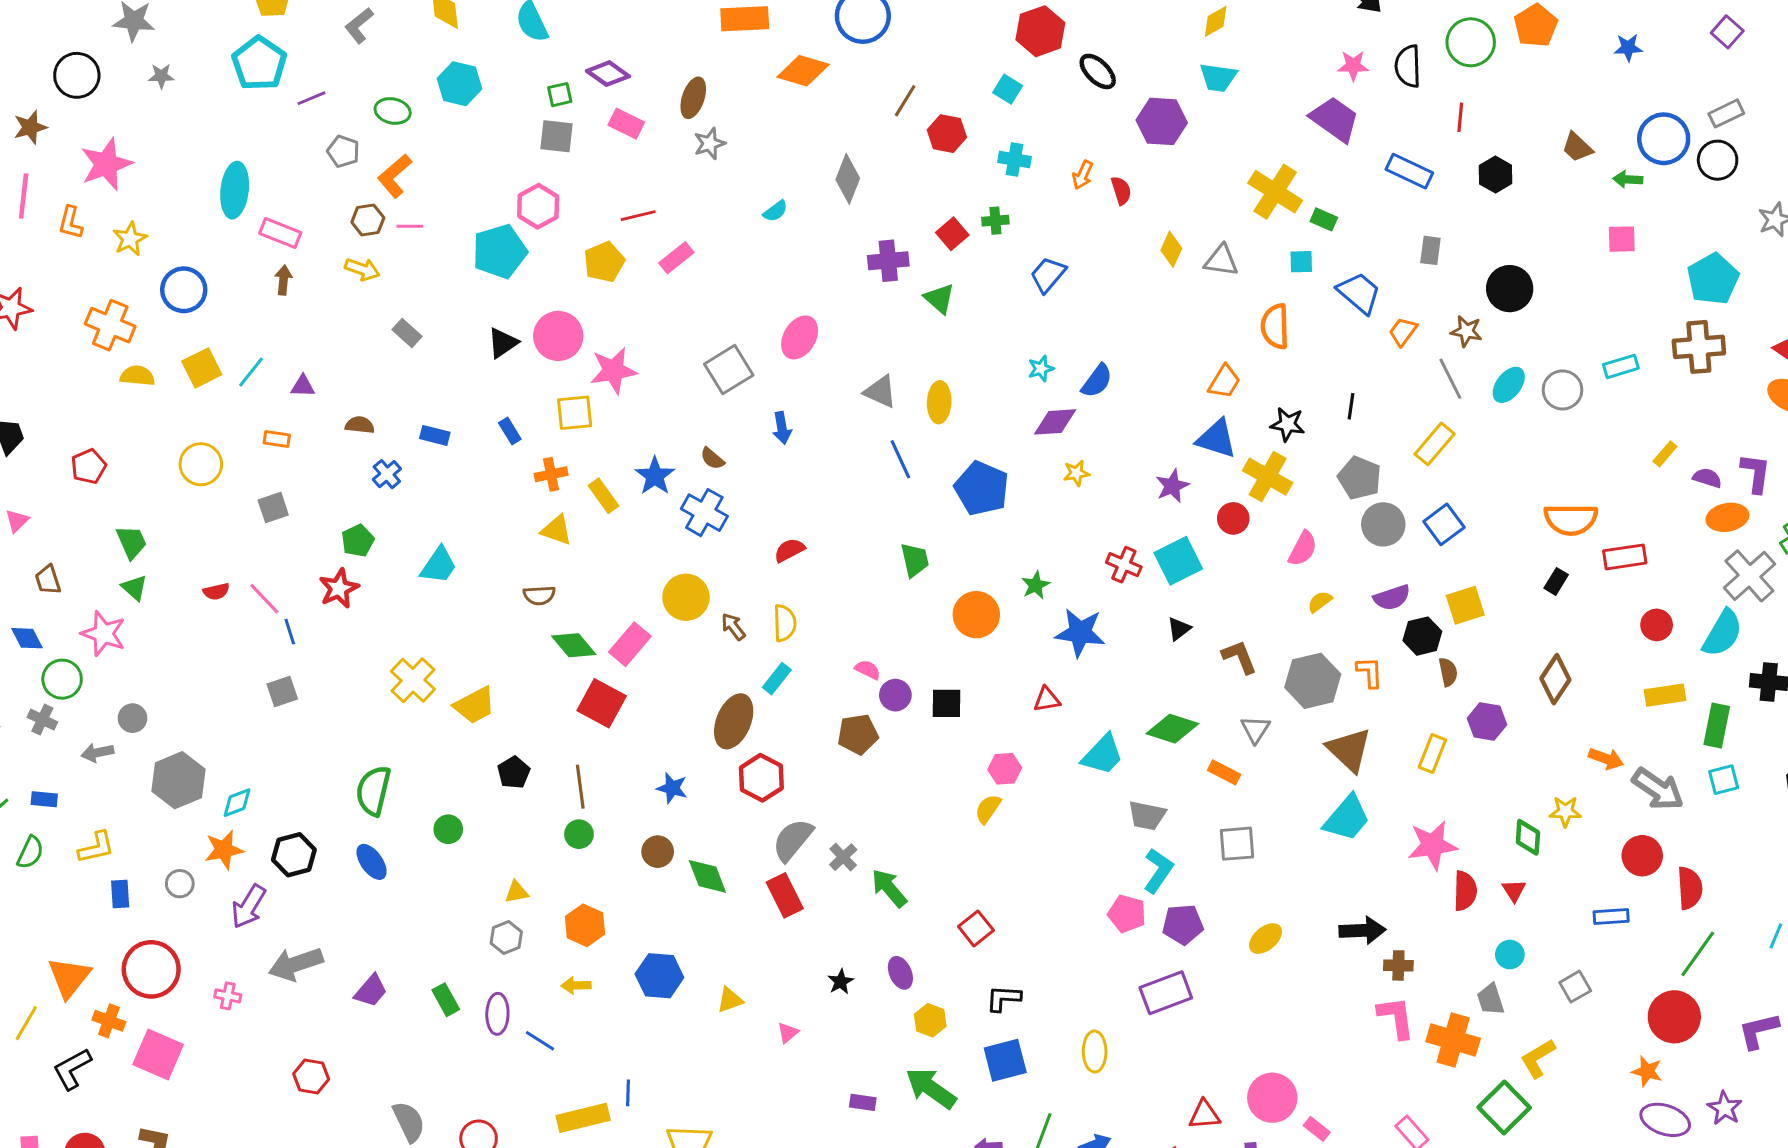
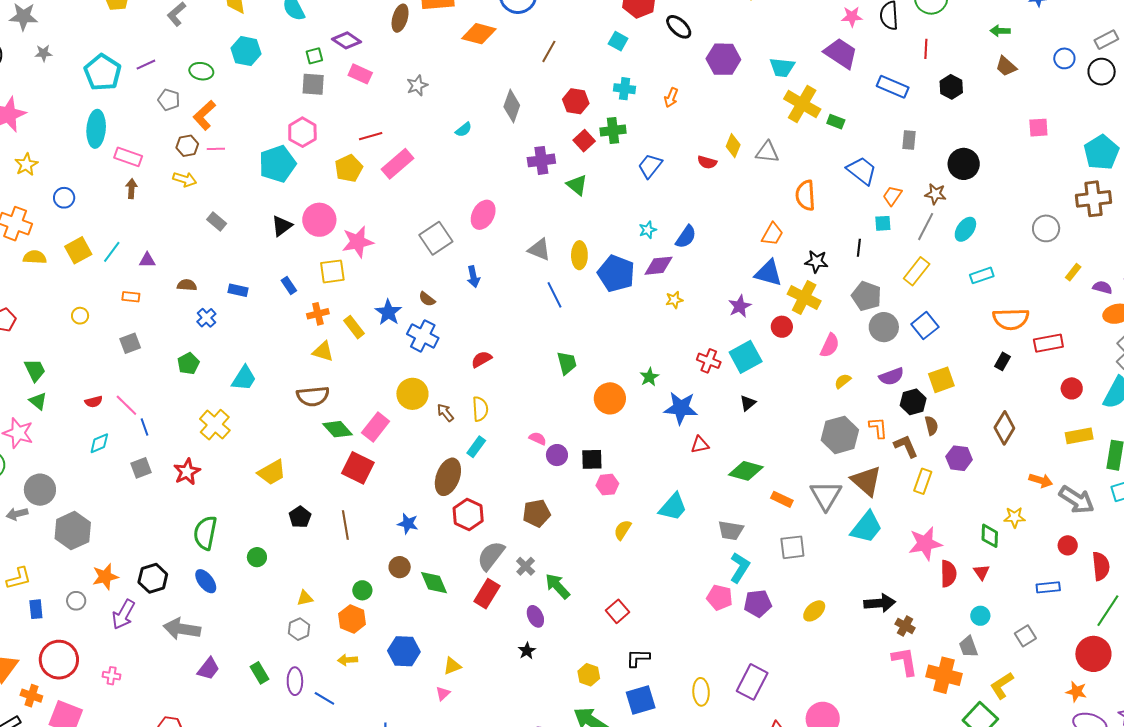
cyan pentagon: (259, 63) -> (103, 72), moved
cyan trapezoid: (1218, 77) -> (782, 67), moved
brown ellipse: (693, 98) -> (400, 18), moved
red hexagon: (947, 134) -> (576, 101), moved
blue circle: (1664, 139) -> (1064, 58), size x0.6
green arrow: (1628, 179) -> (1000, 31), moved
red semicircle: (1121, 190) -> (707, 162), moved, turned 126
green cross: (995, 221) -> (613, 131), size x1.4
pink rectangle: (676, 258) -> (398, 164), size x1.4
cyan square: (1301, 262) -> (883, 223), moved
blue circle: (184, 290) -> (64, 198), size x0.7
cyan rectangle: (1621, 366) -> (982, 275), moved
gray line: (1450, 379) -> (926, 227), turned 56
gray circle: (1563, 390) -> (1046, 228), moved
yellow circle: (201, 464) -> (80, 316), size x0.6
blue pentagon: (982, 488) -> (616, 273), moved
red star: (339, 588) -> (187, 472), moved
brown semicircle: (539, 595) -> (313, 396), size x1.5
brown L-shape: (1239, 657) -> (906, 446), moved
yellow cross: (413, 680) -> (215, 425), moved
red triangle: (1047, 700) -> (700, 445), moved
gray circle: (132, 718) -> (40, 490), size x1.6
gray triangle: (1255, 729) -> (826, 495), moved, size x1.6
brown pentagon: (858, 734) -> (537, 513), moved
cyan trapezoid: (1102, 755) -> (673, 507), moved
pink hexagon: (1005, 769) -> (607, 485), moved
cyan diamond: (237, 803) -> (99, 443), moved
green circle: (579, 834) -> (362, 590), moved
red circle: (1642, 856) -> (1068, 545), size x0.7
red rectangle: (785, 895) -> (487, 594), turned 60
gray arrow: (296, 964) -> (182, 629), moved, turned 30
brown cross: (1398, 965) -> (905, 626), turned 30
purple ellipse: (900, 973) -> (535, 616), moved
purple rectangle: (1166, 993) -> (752, 682), moved, turned -40
pink triangle: (788, 1033) -> (443, 693), moved

